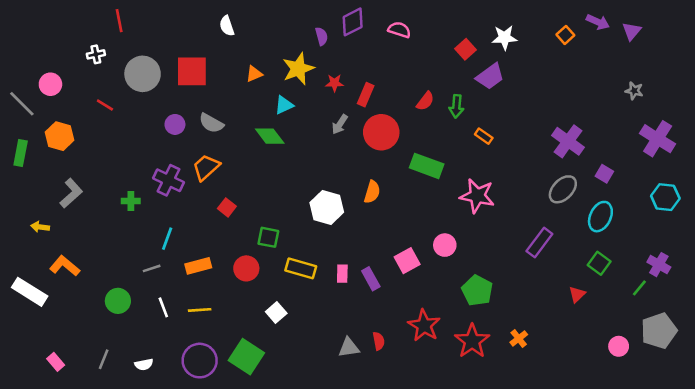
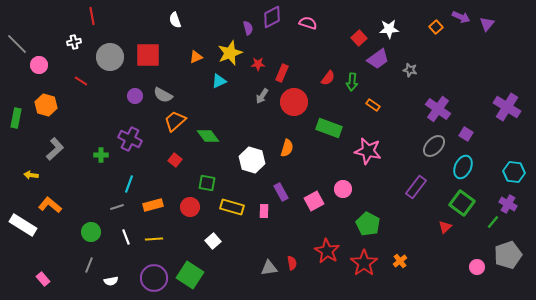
gray star: (634, 91) -> (410, 70), moved
gray line: (22, 104) -> (17, 44), moved
green diamond: (270, 136) -> (208, 136), moved
orange trapezoid: (206, 167) -> (175, 121), moved
cyan hexagon: (665, 197) -> (514, 172), moved
green square: (599, 263) -> (462, 203), size x1.4
purple rectangle: (371, 279) -> (281, 192), moved
gray line: (104, 359) -> (89, 265), moved

